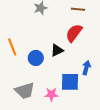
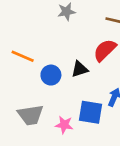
orange line: (12, 47) -> (23, 56), turned -54

